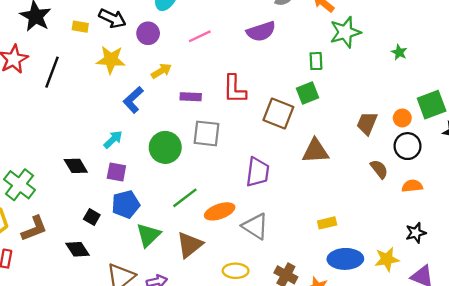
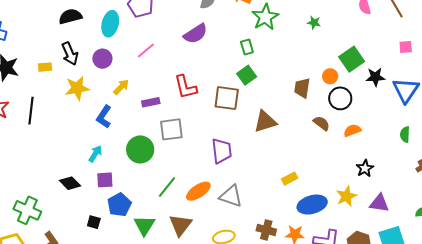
black arrow: (112, 18) -> (70, 54), turned 55

